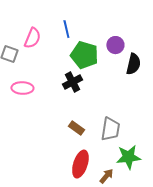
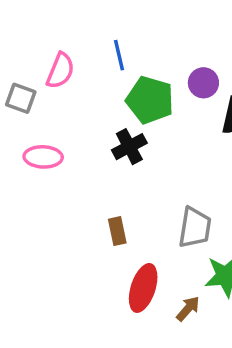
brown rectangle: (76, 128) -> (117, 231), moved, turned 42

